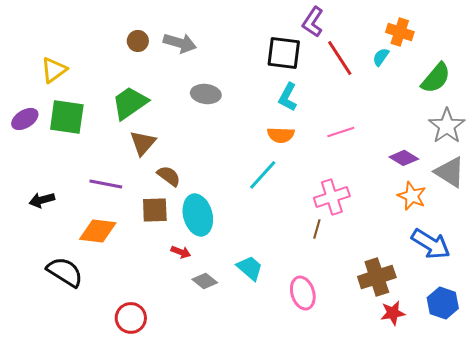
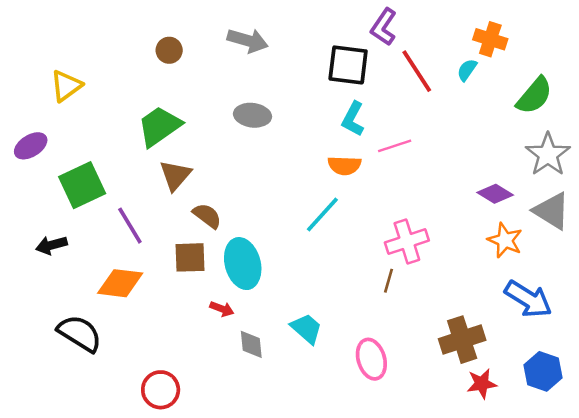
gray arrow: (180, 43) -> (248, 40), moved
green square: (67, 117) -> (82, 185), moved, turned -33
pink line: (341, 132) -> (395, 146), moved
purple line: (106, 184) -> (130, 226), turned 48
gray diamond: (205, 281) -> (251, 344), turned 45

